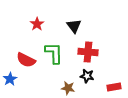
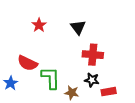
green L-shape: (54, 53) -> (51, 78), moved
red rectangle: (114, 87) -> (109, 92), moved

